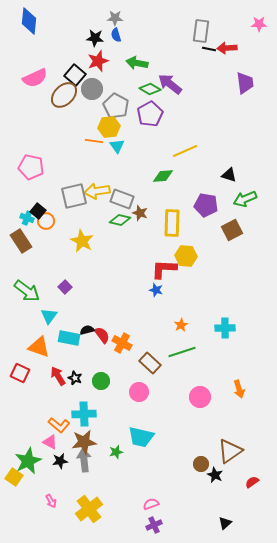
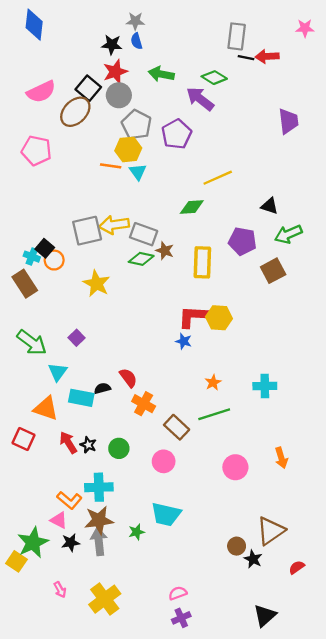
purple trapezoid: (245, 83) -> (288, 121), moved
gray circle: (92, 89) -> (119, 95), moved
green diamond: (150, 89) -> (214, 78), moved
pink pentagon: (31, 167) -> (36, 151), moved
yellow hexagon: (186, 256) -> (219, 318), moved
red semicircle: (102, 335) -> (128, 378), moved
black triangle: (225, 523) -> (265, 616), size x1.5

